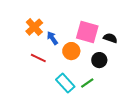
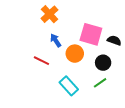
orange cross: (34, 27) -> (50, 14), moved
green line: (87, 83) -> (100, 83), moved

